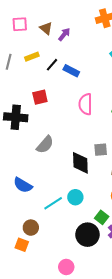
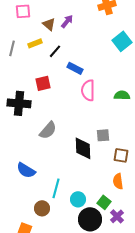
brown triangle: (46, 28) -> (49, 24), moved
blue rectangle: (71, 71) -> (75, 68), moved
cyan circle: (75, 197) -> (78, 199), moved
cyan line: (53, 203) -> (56, 188), turned -42
brown circle: (31, 228) -> (42, 208), moved

